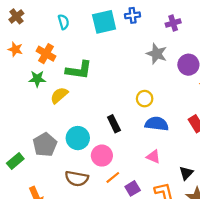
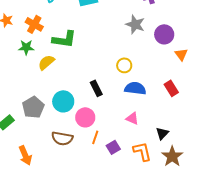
orange line: (113, 177) -> (95, 137), turned -32

